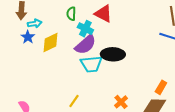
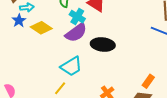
yellow diamond: (50, 42) -> (41, 28), turned 55
cyan trapezoid: (91, 64) -> (71, 66), moved, turned -30

